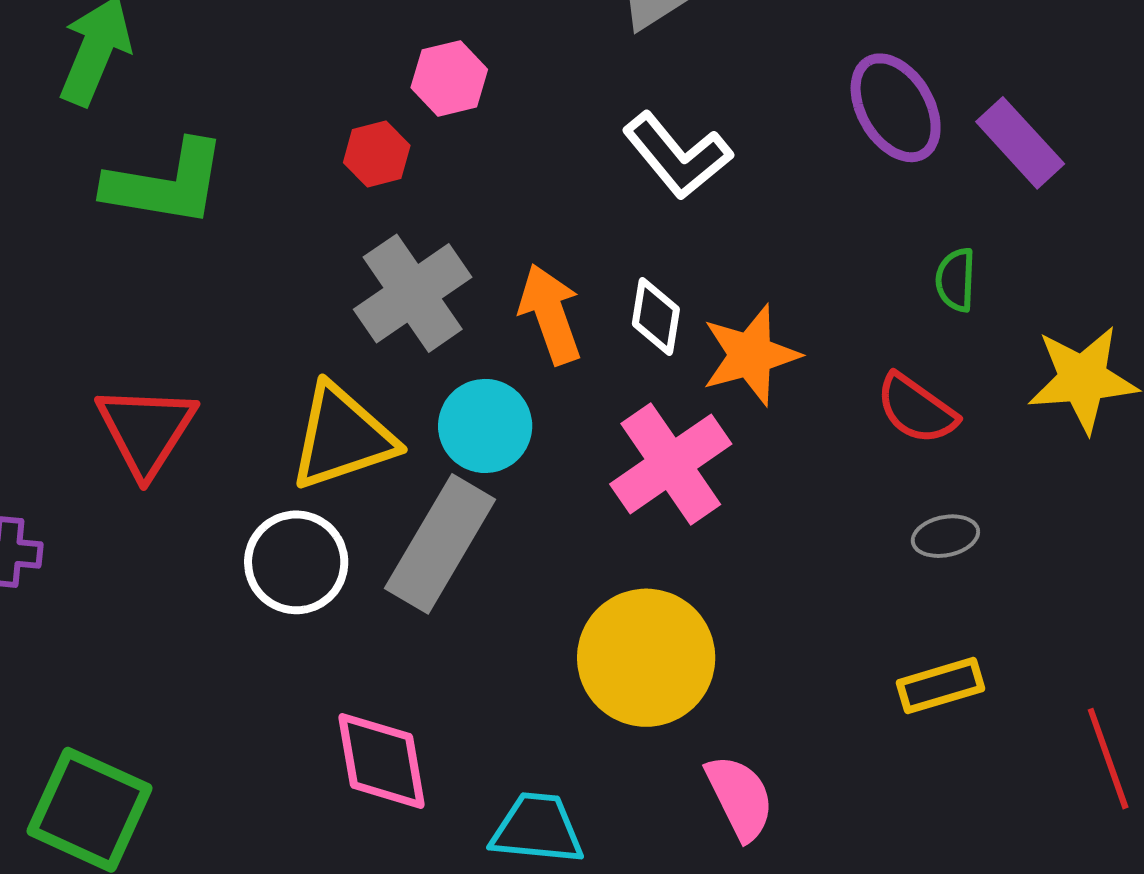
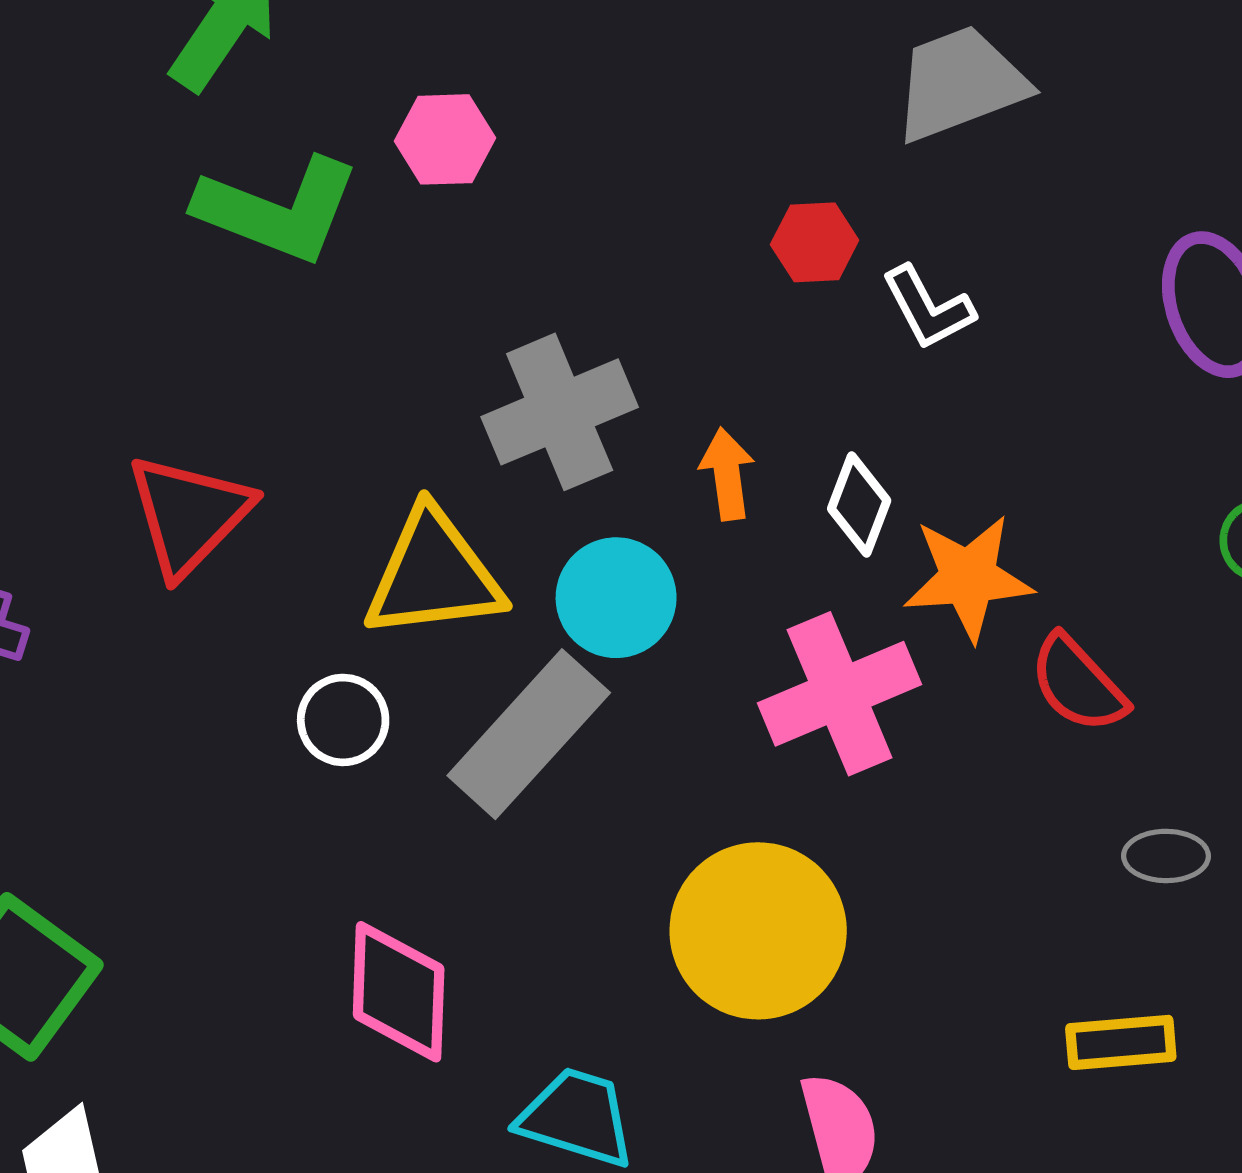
pink hexagon: (449, 78) -> (445, 139), moved
red hexagon: (377, 154) -> (815, 242), moved
white L-shape: (677, 156) -> (928, 308), size x0.7
orange arrow: (550, 314) -> (727, 474), size x0.7
red semicircle: (916, 409) -> (1078, 684), moved
white circle: (296, 562) -> (343, 720), size x0.7

